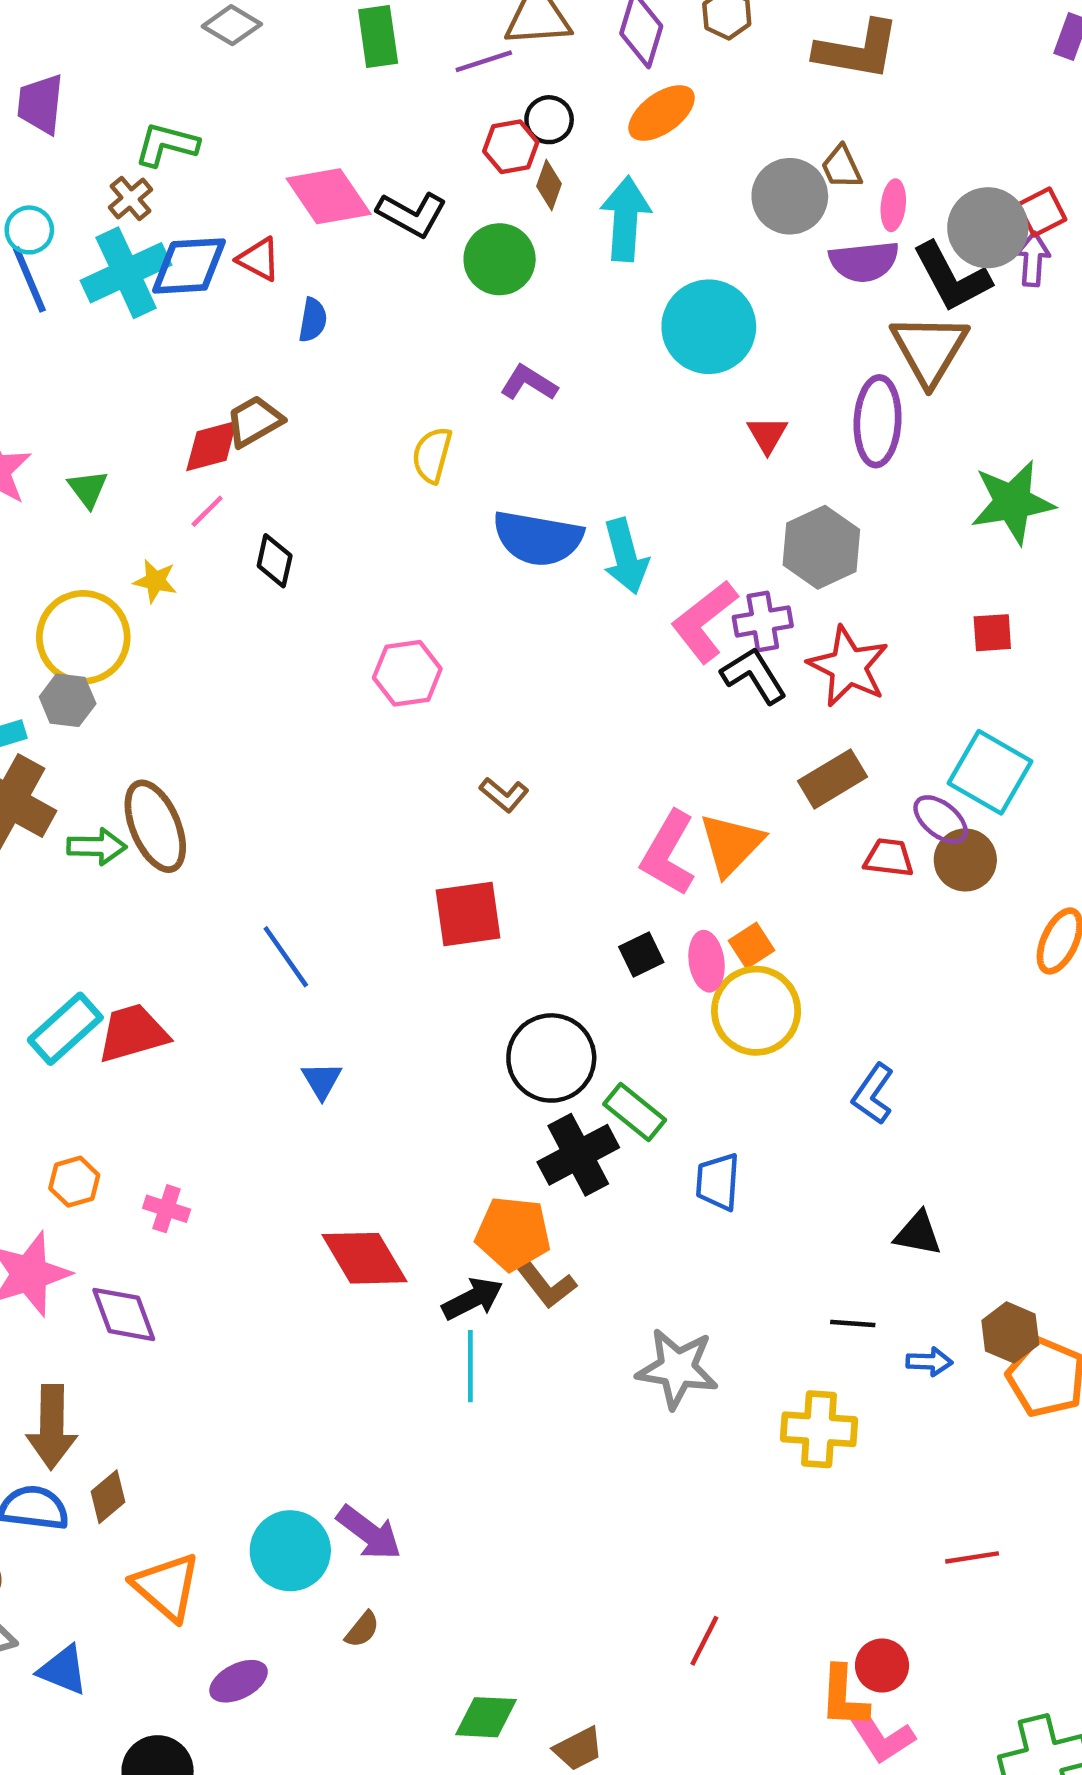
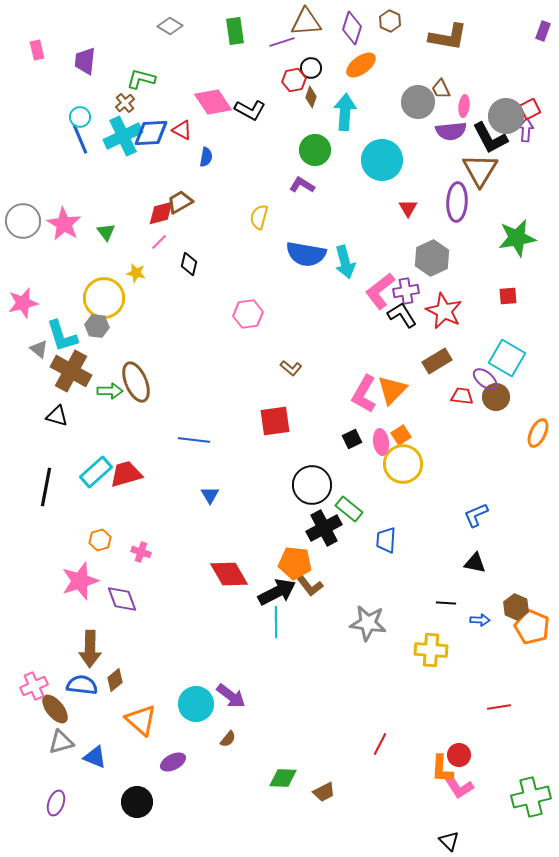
green circle: (500, 259) -> (315, 150), moved
blue line: (286, 957) -> (194, 440), turned -48
blue L-shape: (873, 1094) -> (476, 515), moved, turned 32
black arrow: (473, 1299) -> (277, 592), size x1.4

